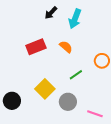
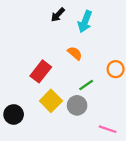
red rectangle: (36, 47) -> (41, 71), moved, turned -30
gray circle: (68, 102) -> (77, 105), moved

